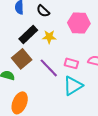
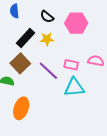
black semicircle: (43, 11) -> (47, 17), moved
cyan triangle: (73, 86) -> (74, 87), turned 30

